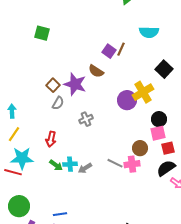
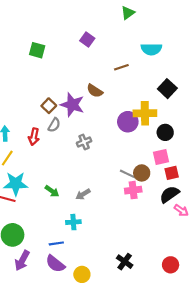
brown line: (121, 49) -> (121, 67), turned 48
purple square: (109, 51) -> (87, 40), moved
yellow cross: (143, 92) -> (145, 113), turned 30
black circle: (159, 119) -> (165, 132), moved
red arrow: (51, 139) -> (34, 137), moved
gray line: (115, 163) -> (128, 174), moved
cyan cross: (70, 164) -> (73, 222), moved

